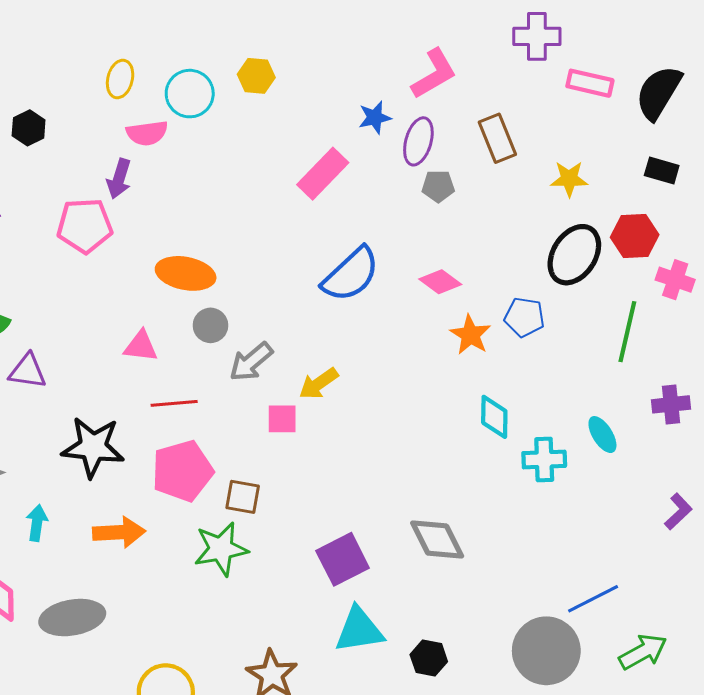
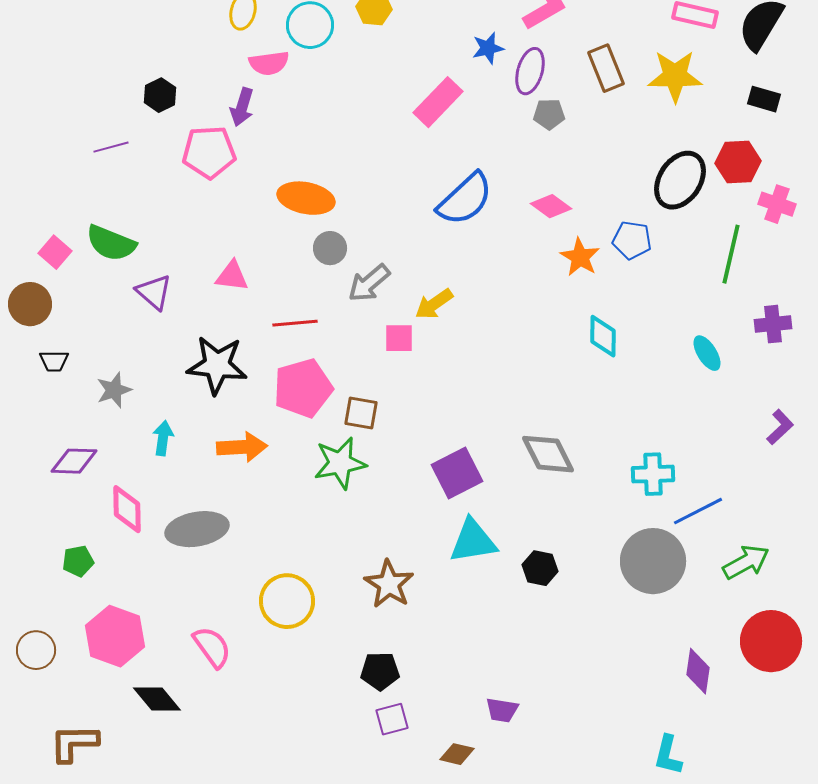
black hexagon: (29, 128) -> (160, 95), moved
yellow star: (569, 179) -> (675, 76), moved, size x1.5
pink triangle: (141, 346) -> (232, 276), moved
purple triangle: (28, 371) -> (154, 292), turned 33
cyan cross: (544, 460) -> (653, 474), moved

